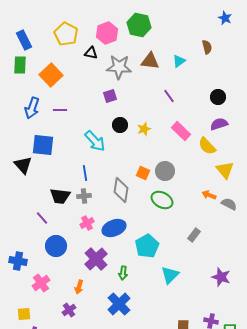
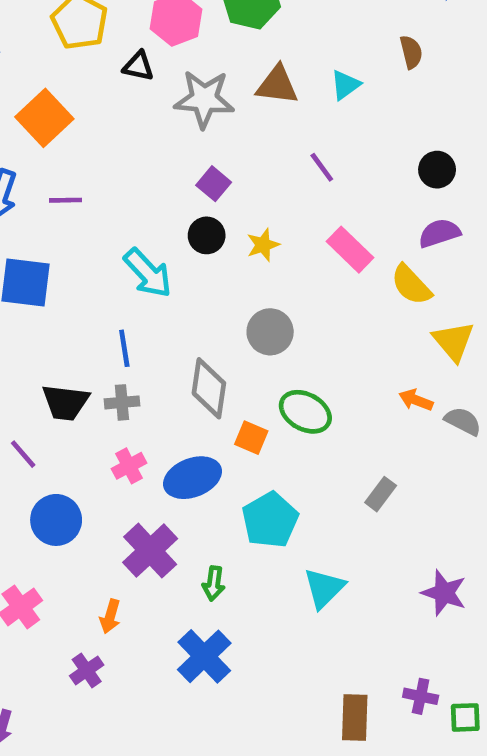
purple square: (110, 96) -> (214, 184), moved, turned -32
gray circle: (165, 171) -> (270, 332), moved
orange square: (143, 173) -> (251, 438), moved

